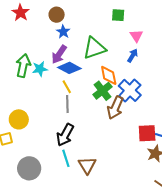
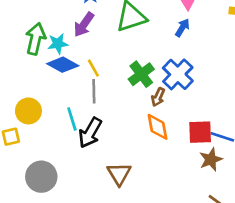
blue diamond: (69, 68) -> (63, 65), moved
orange diamond: (109, 75) -> (158, 127), moved
brown arrow: (115, 108) -> (158, 97), size x0.6
cyan line: (66, 158) -> (72, 119), moved

